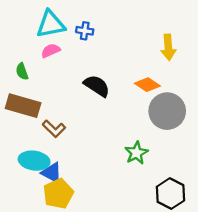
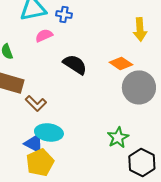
pink semicircle: (51, 51) -> (44, 35), moved
green star: (136, 153) -> (118, 137), moved
cyan ellipse: (34, 161) -> (49, 132), moved

